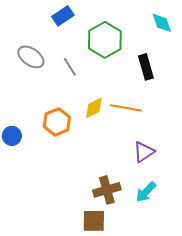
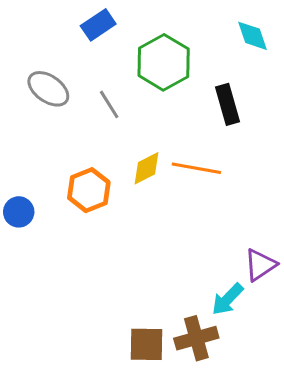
purple triangle: (144, 152) -> (260, 265), moved
brown cross: (107, 190) -> (196, 338), moved

